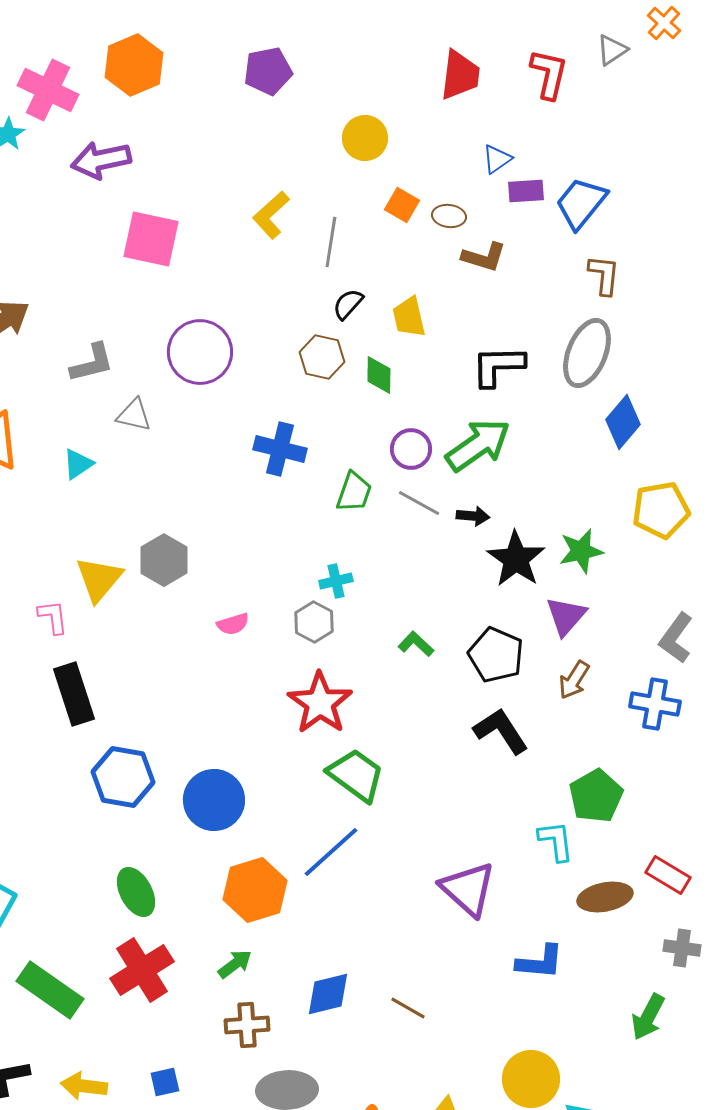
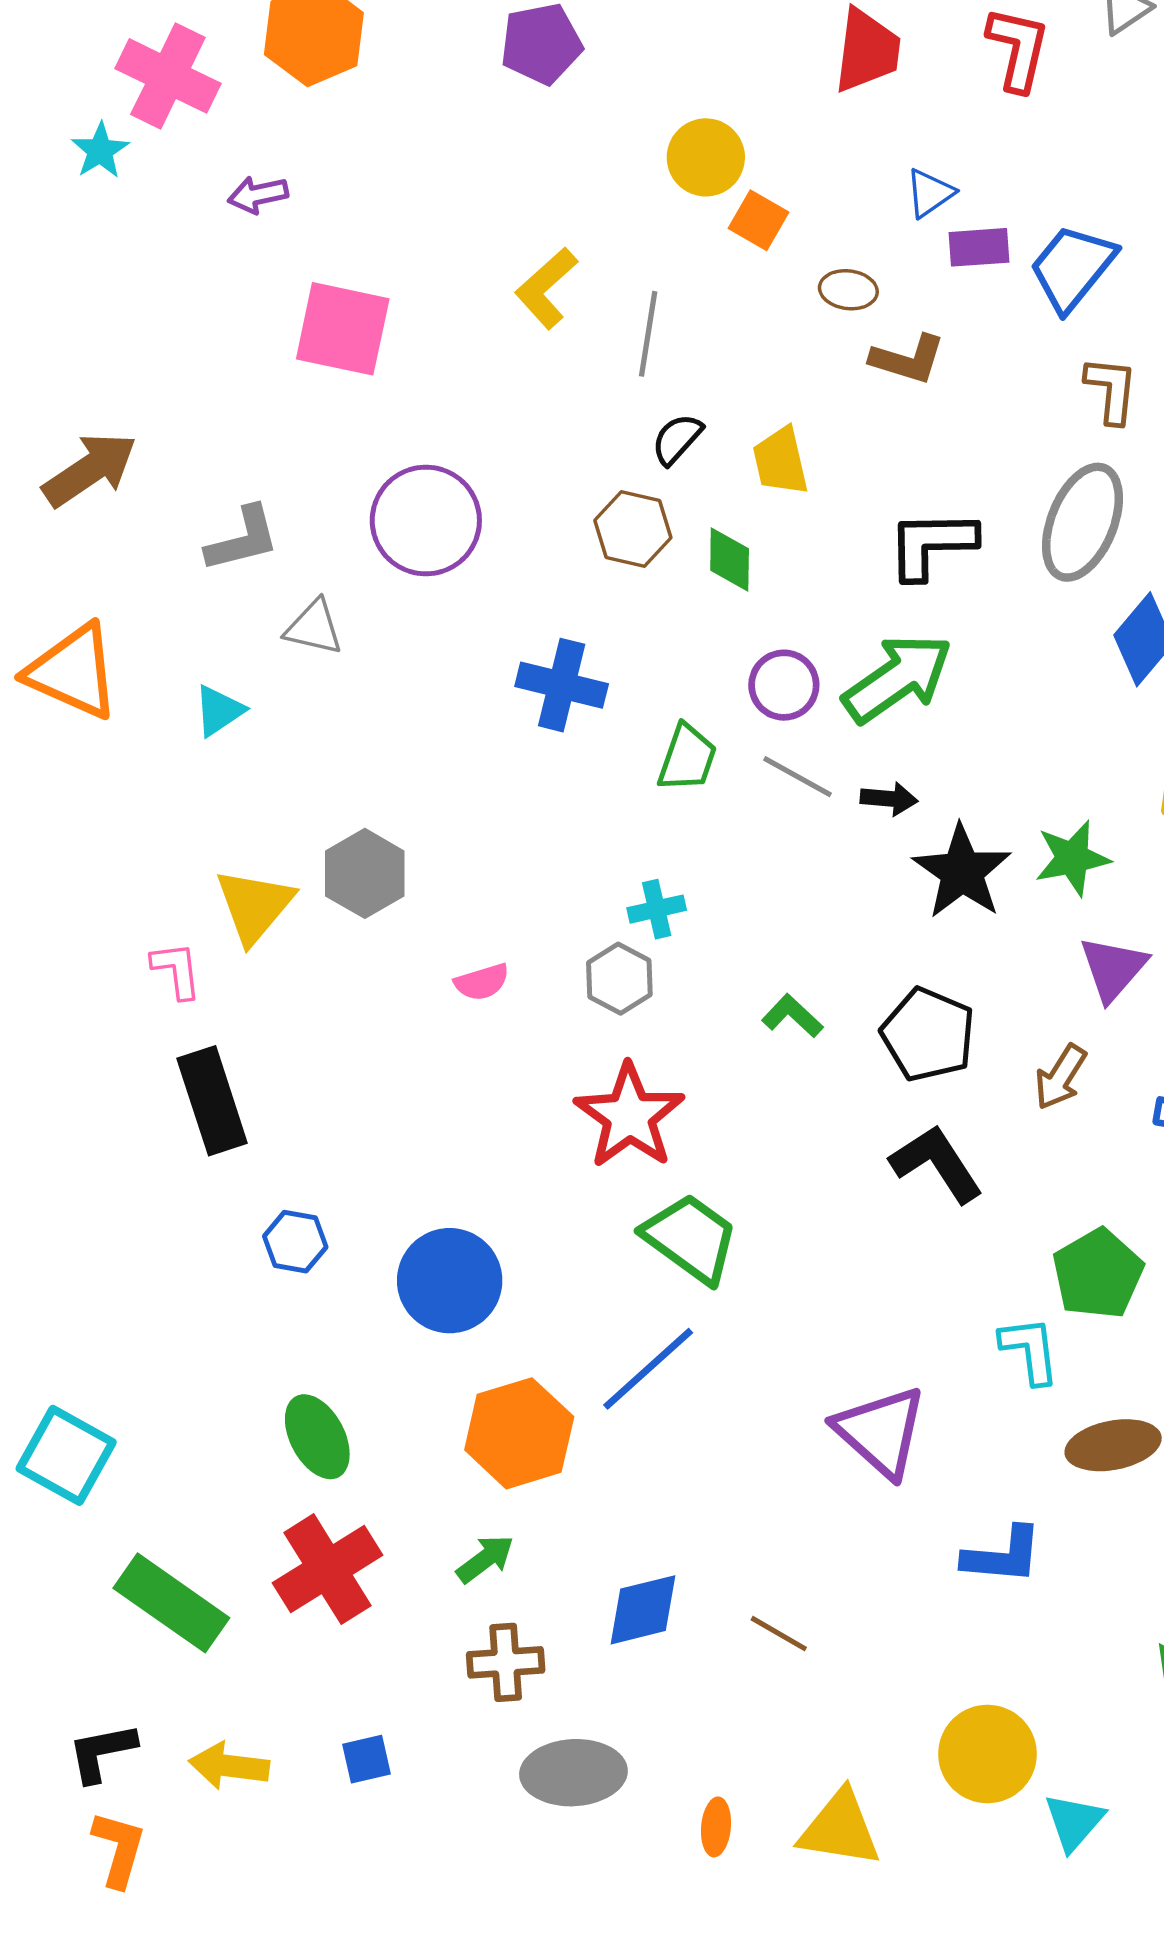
purple arrow: (101, 160) -> (258, 195), size x0.6
orange square: (402, 205) -> (758, 220), moved
purple triangle: (566, 616) -> (1113, 968), moved
blue hexagon: (123, 777) -> (295, 1242), size x0.6

